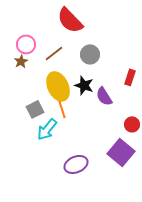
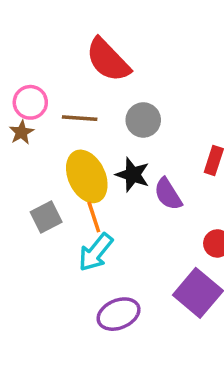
brown line: (54, 53) -> (80, 118), turned 42
cyan arrow: (47, 129) -> (96, 252), moved

